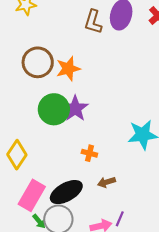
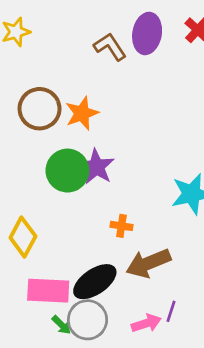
brown L-shape: (93, 22) -> (110, 47), turned 135
brown arrow: (107, 182) -> (148, 263), size x1.8
pink rectangle: (32, 195) -> (48, 291), turned 68

